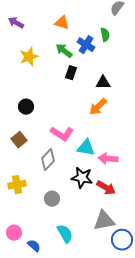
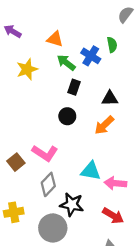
orange triangle: (62, 23) -> (55, 39), moved
black circle: (26, 107) -> (67, 116), moved
pink L-shape: (62, 134) -> (45, 153), moved
black star: (82, 178) -> (72, 205), moved
gray circle: (52, 199) -> (53, 228), size x1.6

